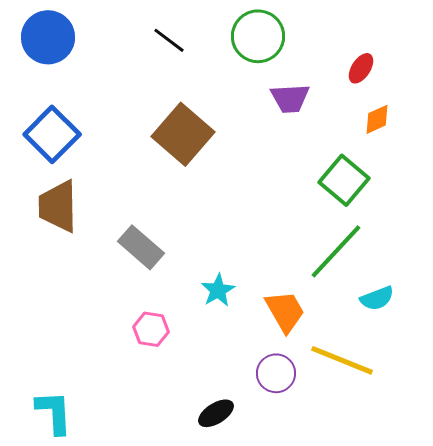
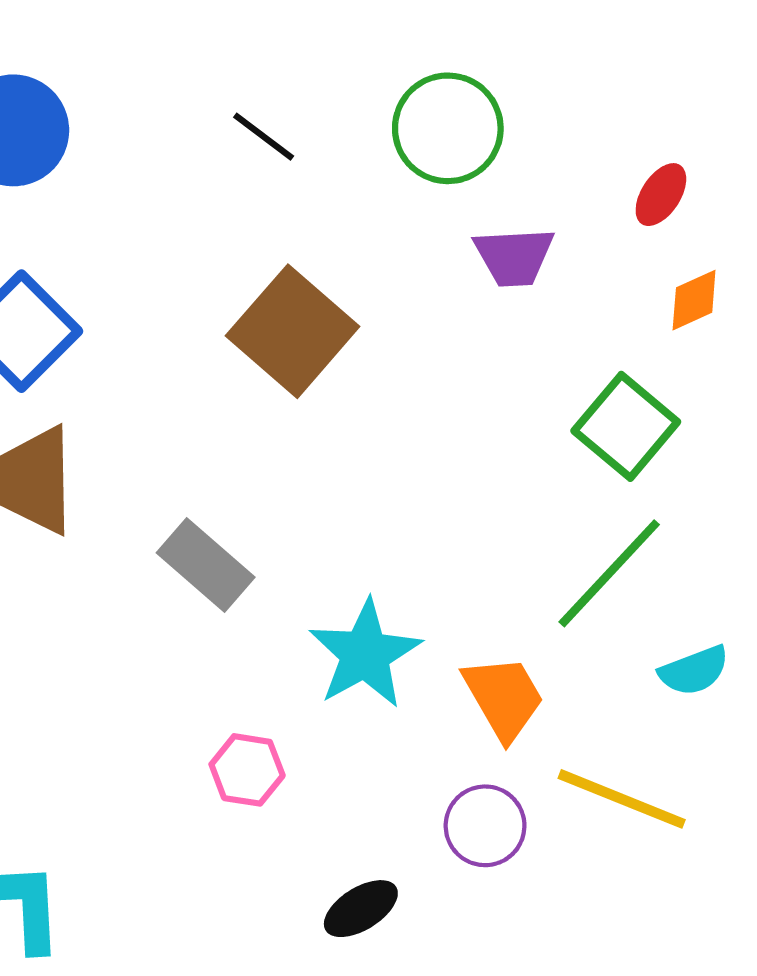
cyan star: (218, 290) -> (365, 654), size x1.6
pink hexagon: (151, 329) -> (247, 770), moved

